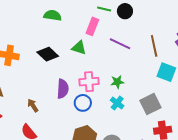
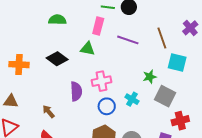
green star: (117, 82) -> (150, 77), moved
blue circle: (83, 103) -> (107, 106), moved
gray square: (150, 104) -> (165, 96), turned -30

